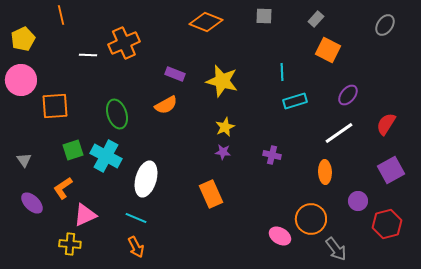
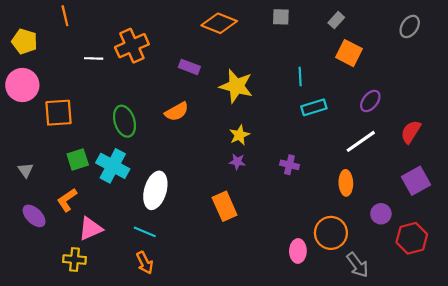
yellow pentagon: (23, 39) -> (24, 41), turned -30
purple rectangle: (175, 74) -> (189, 67), moved
pink ellipse: (280, 236) -> (298, 251), turned 60

